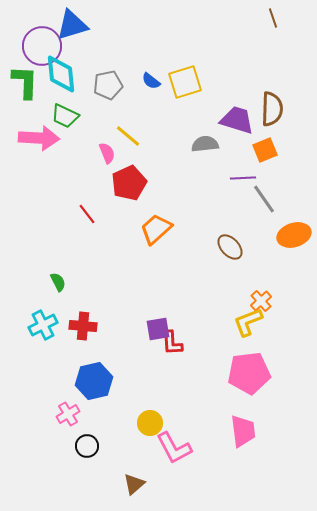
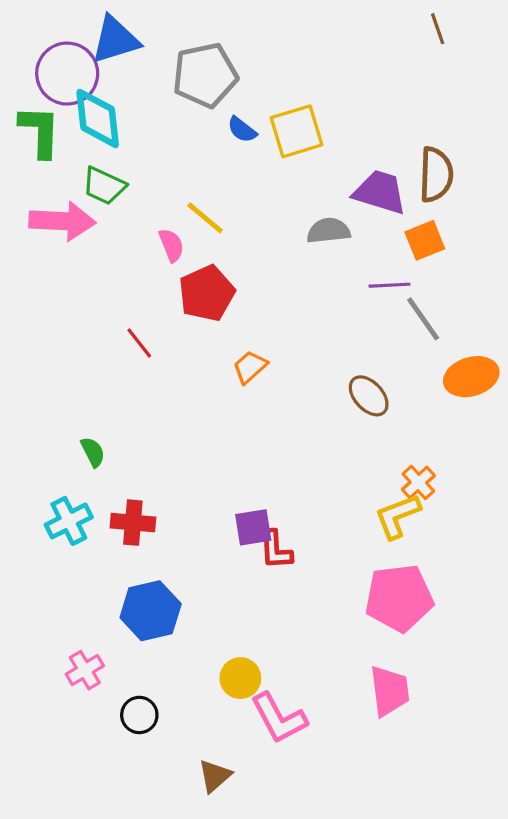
gray pentagon: (108, 85) -> (205, 75), moved, size x1.4
orange trapezoid: (156, 229) -> (250, 367), size x0.7
pink cross: (68, 414) -> (85, 670), moved

